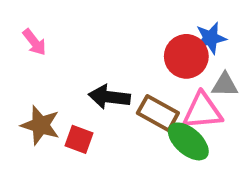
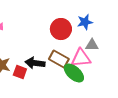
red circle: (186, 56) -> (61, 29), moved
black arrow: (109, 97) -> (35, 63), moved

